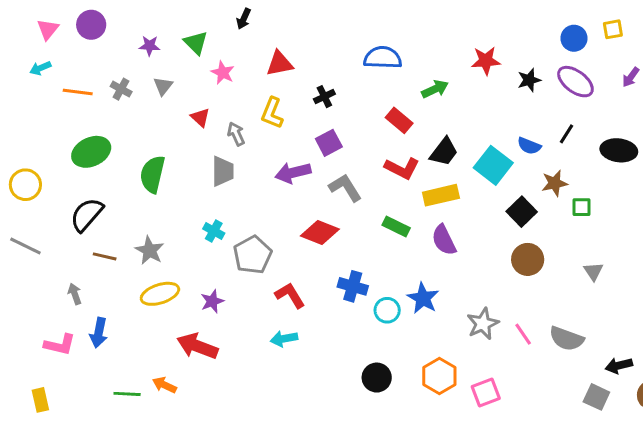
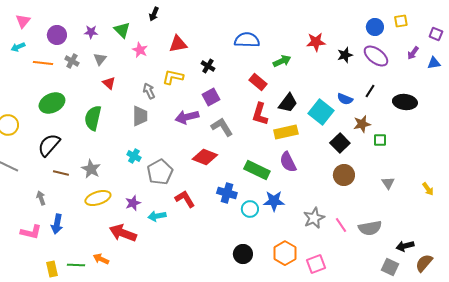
purple circle: (91, 25) -> (57, 35), moved
black cross: (324, 97) -> (208, 66), turned -32
yellow L-shape: (272, 113) -> (173, 77), turned 80
red triangle: (200, 117) -> (109, 83), moved
red L-shape: (402, 168) -> (260, 114), turned 80
green rectangle: (396, 227) -> (257, 170), moved, size x1.4
blue star: (423, 298) -> (274, 201), turned -30
cyan arrow: (284, 339) -> (157, 216), moved
gray semicircle: (566, 339) -> (370, 228), turned -30
yellow rectangle: (40, 400) -> (52, 269), moved

